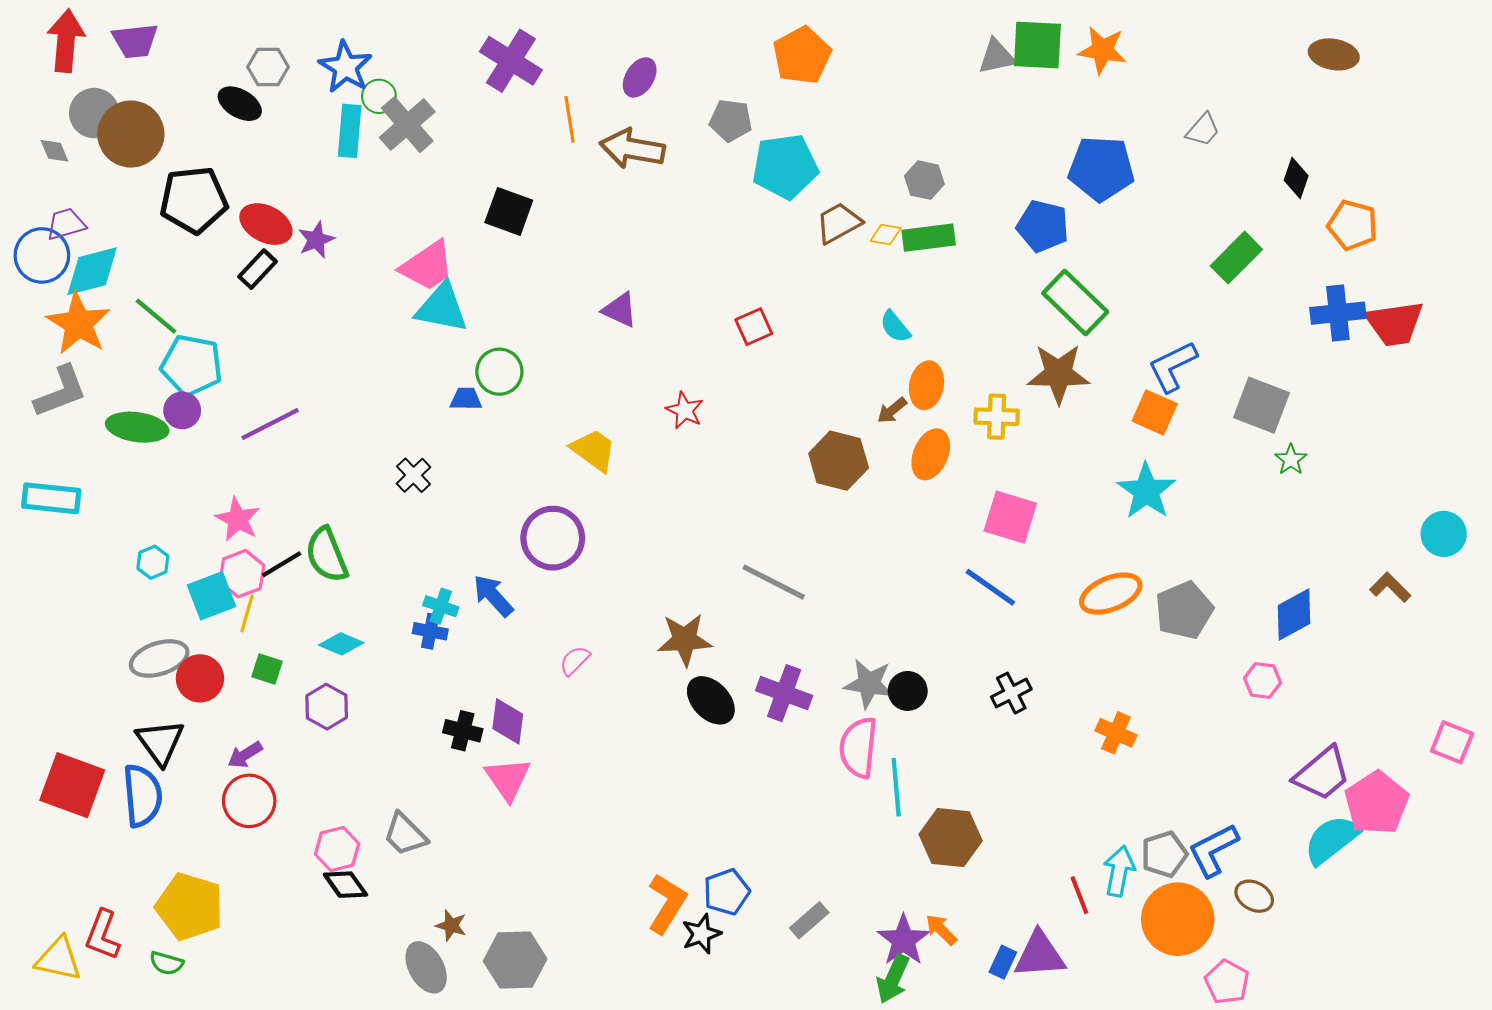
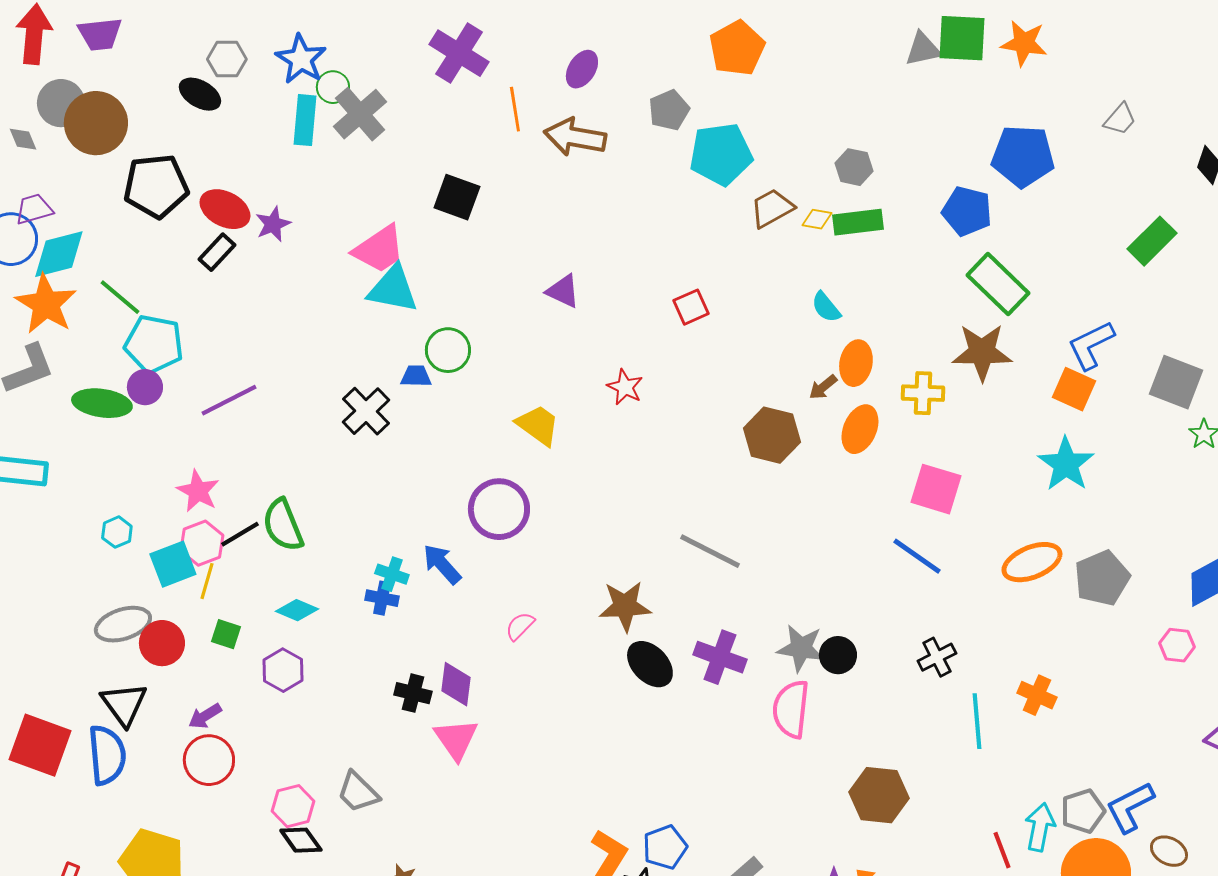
gray pentagon: (731, 120) -> (669, 110), turned -30
black cross: (414, 475) -> (366, 411), moved, size x1.4
cyan line: (896, 787) -> (977, 721), moved

